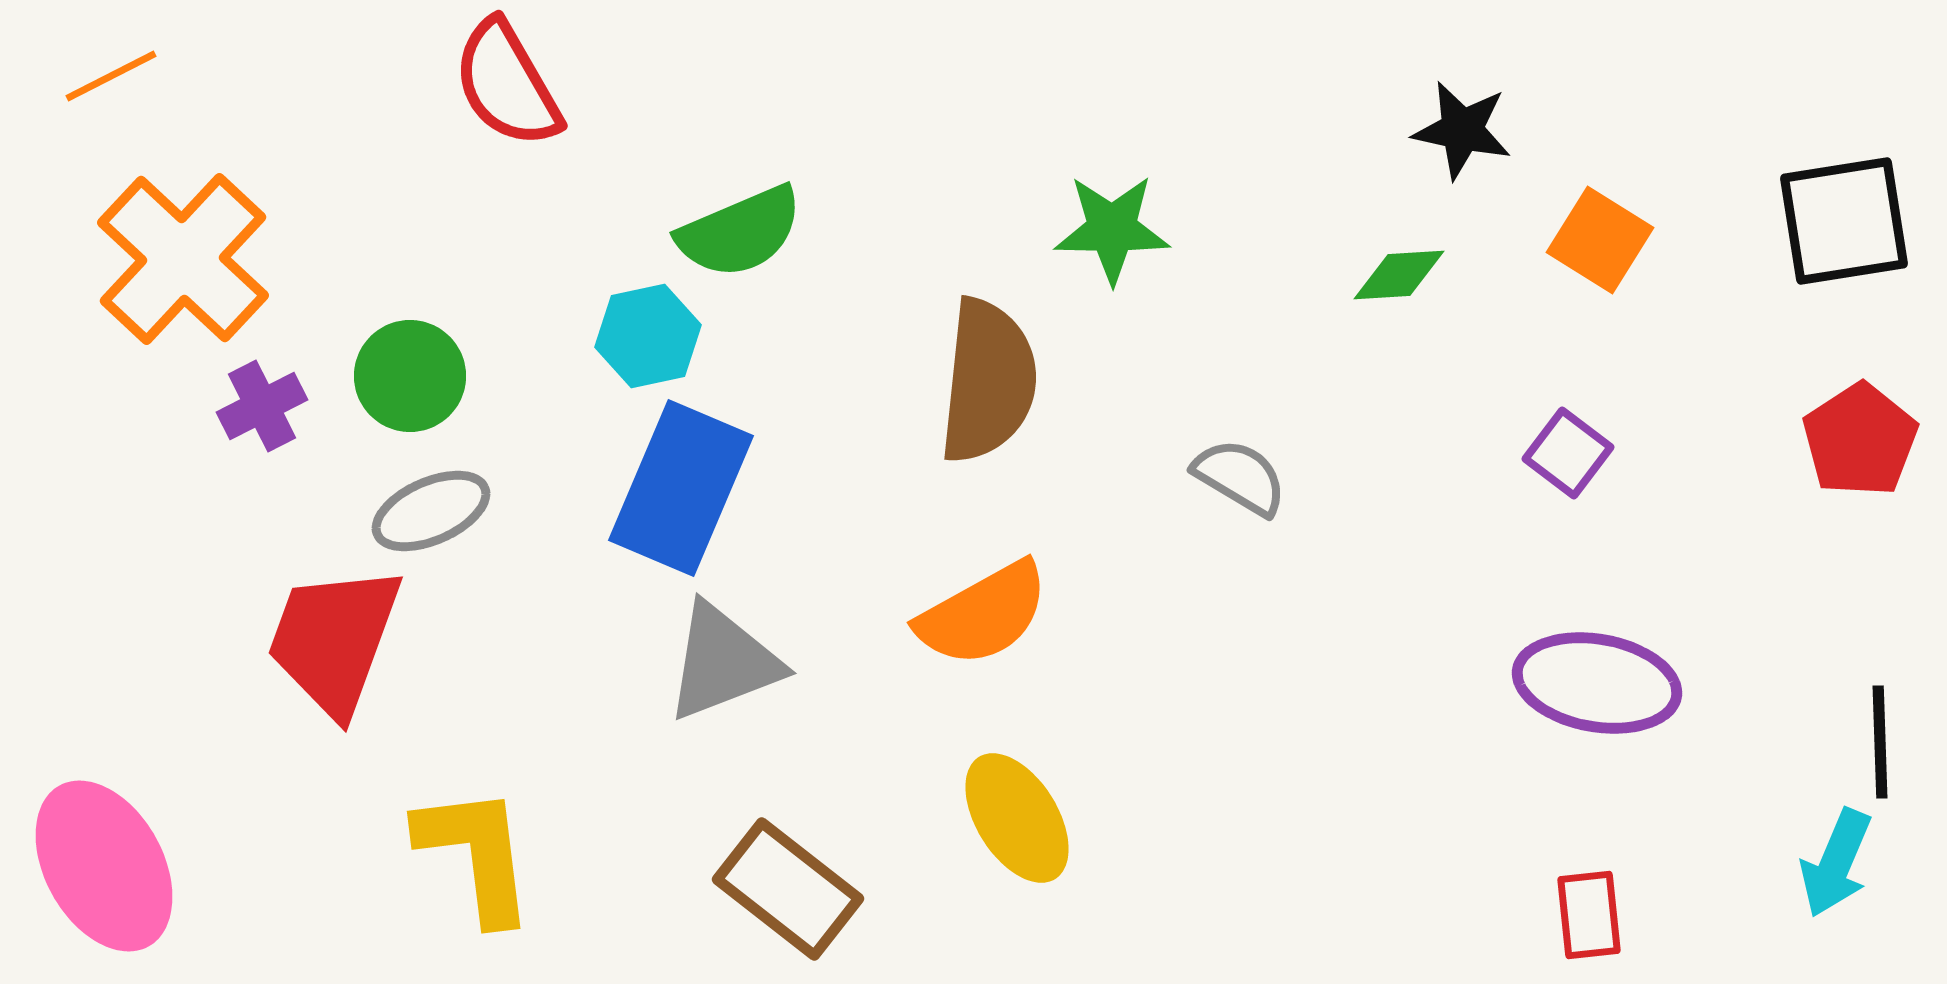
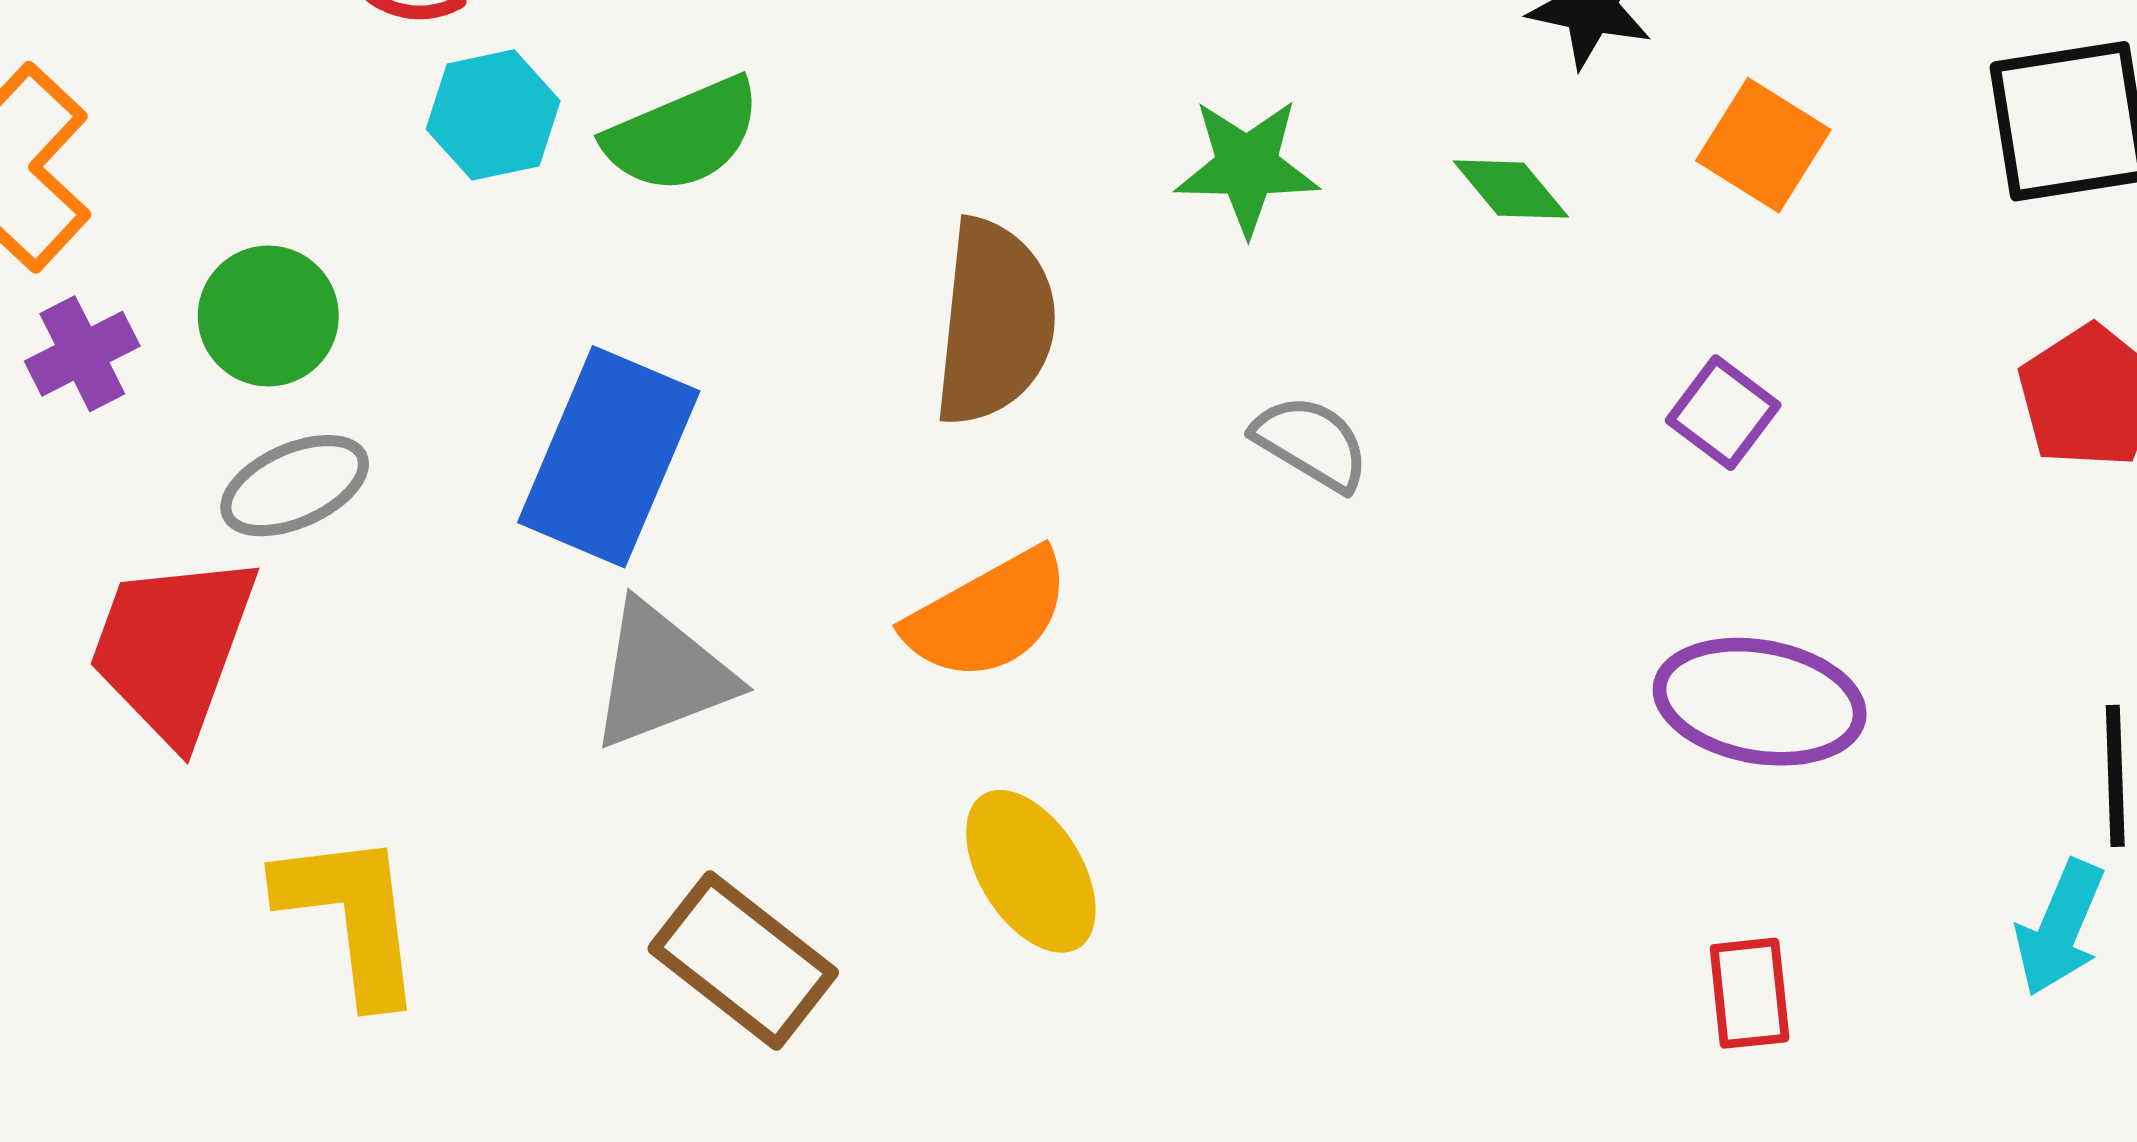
green star: (1112, 229) -> (1247, 166), moved
green diamond: (1399, 275) -> (1511, 189), turned 54
cyan hexagon: (648, 336) -> (493, 115), moved

